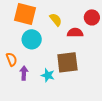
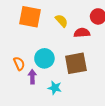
cyan circle: (32, 39) -> (44, 58), moved
cyan star: (48, 75) -> (55, 88), moved

